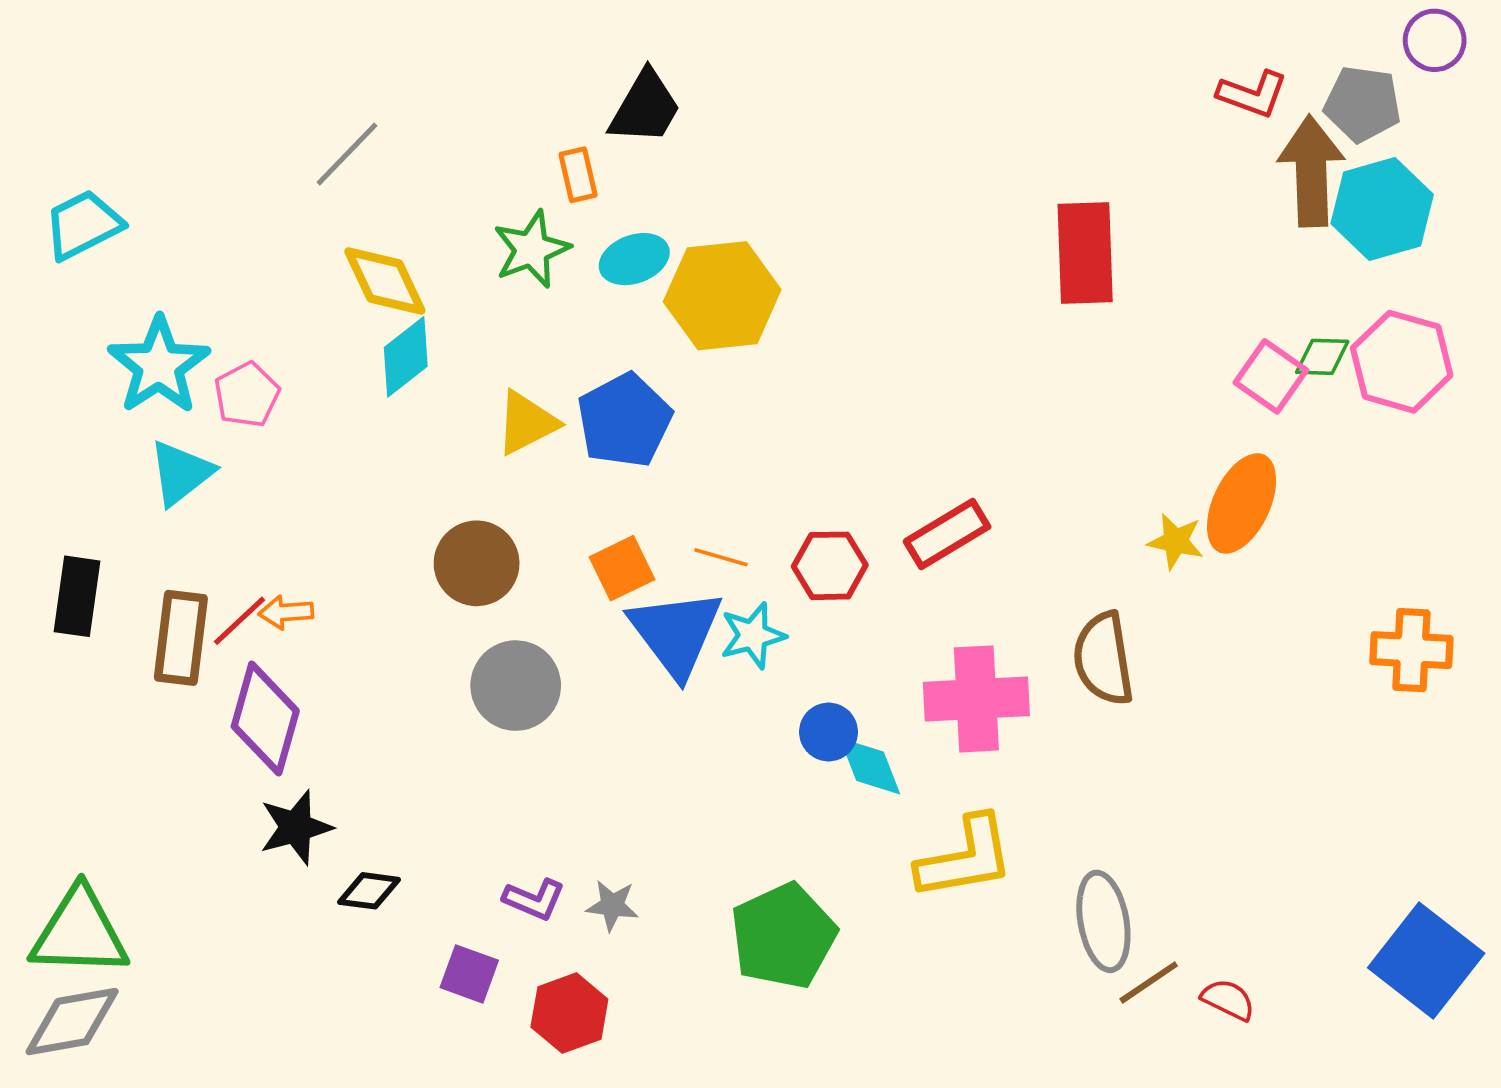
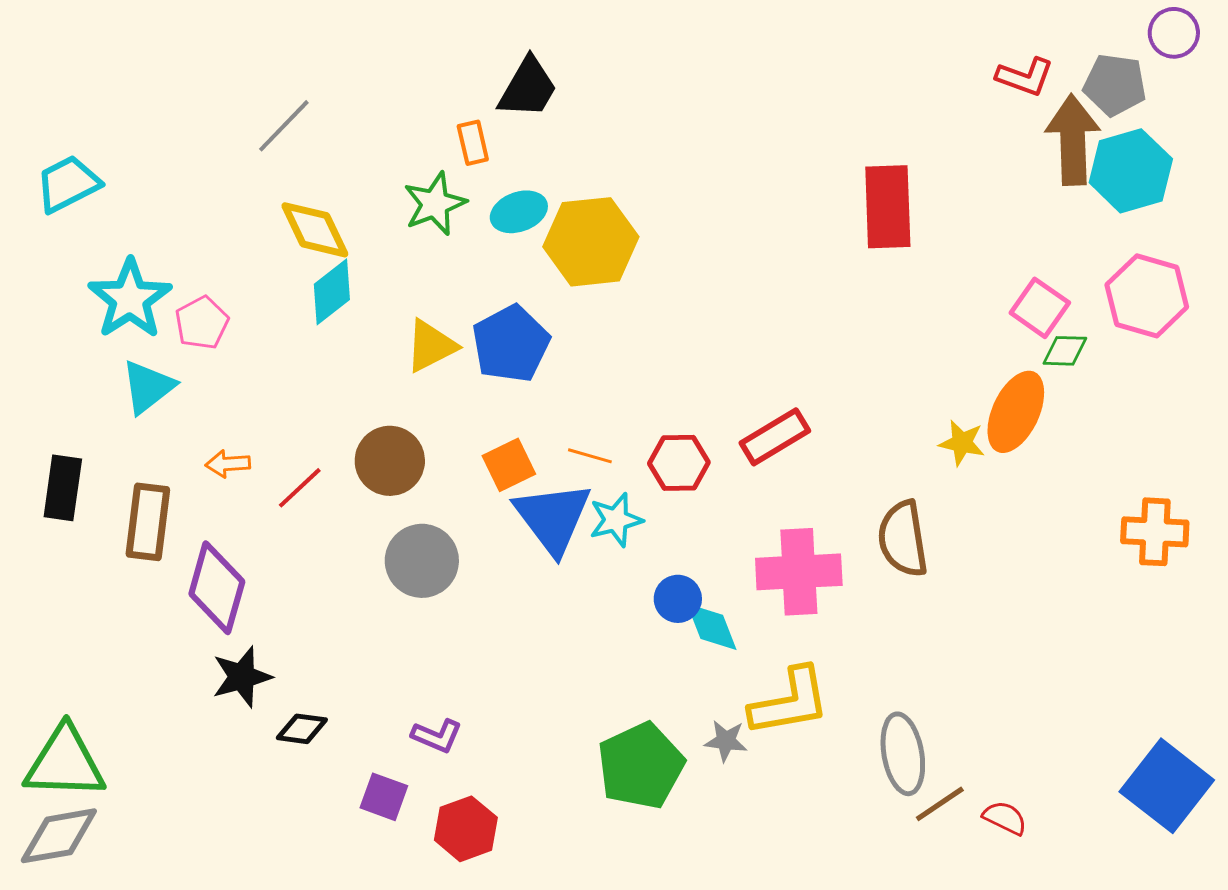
green diamond: (1322, 357) -> (1065, 351), moved
orange arrow: (286, 612) -> (228, 464), moved
red line: (240, 621) -> (300, 488), moved
gray star: (612, 906) -> (726, 741), moved

